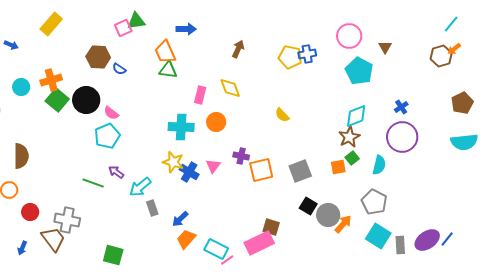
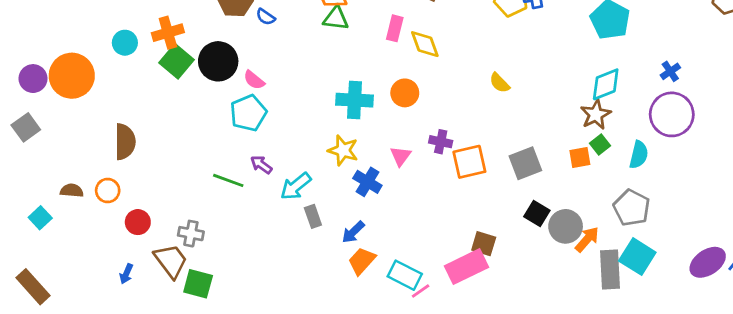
pink rectangle: (200, 95) -> (395, 28), moved
blue cross: (189, 172) -> (367, 182), moved
gray cross: (67, 220) -> (191, 234), size x0.7
gray rectangle: (400, 245) -> (610, 269), moved, size x1.5
green square: (113, 255) -> (198, 284), moved

